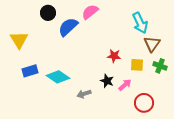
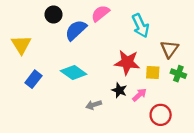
cyan arrow: (140, 23) -> (140, 26), moved
red star: (114, 56) -> (127, 62), size x1.6
blue rectangle: (30, 71) -> (33, 79), turned -35
cyan diamond: (58, 77) -> (74, 72), moved

